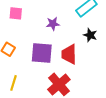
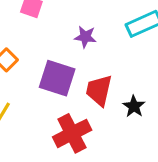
black star: (90, 35) -> (134, 106), moved

